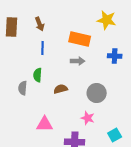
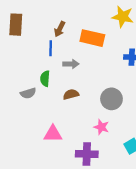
brown arrow: (40, 24) -> (60, 29), moved, turned 48
gray arrow: (78, 61) -> (71, 64), moved
gray semicircle: (23, 88) -> (28, 93), turned -112

